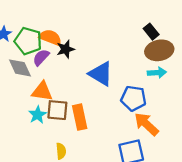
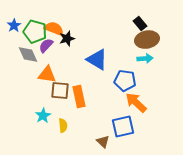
cyan star: (37, 115) -> (43, 116), moved

